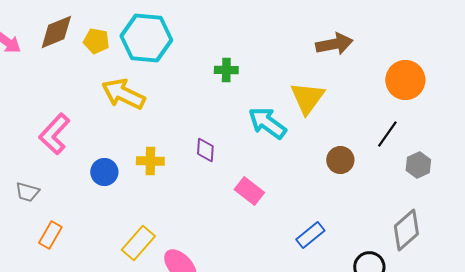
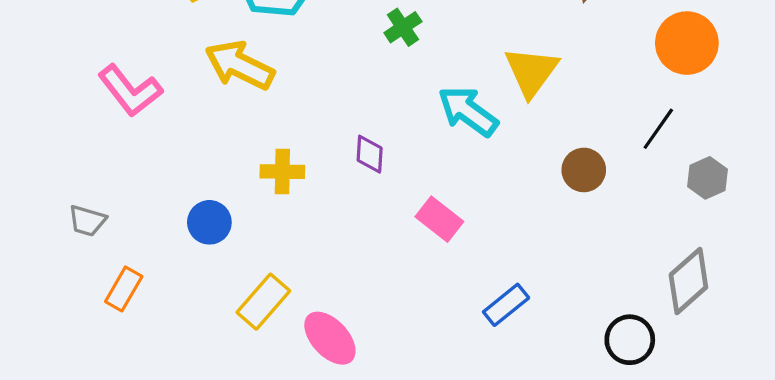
green cross: (226, 70) -> (403, 27), turned -35
pink L-shape: (54, 134) -> (130, 91), moved, turned -81
blue circle: (104, 172) -> (209, 222), moved
blue rectangle: (310, 235) -> (506, 305), moved

